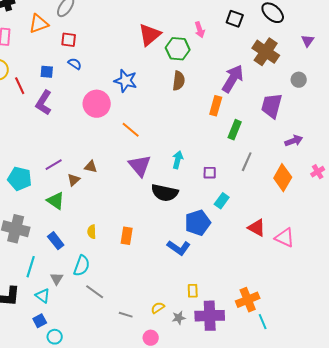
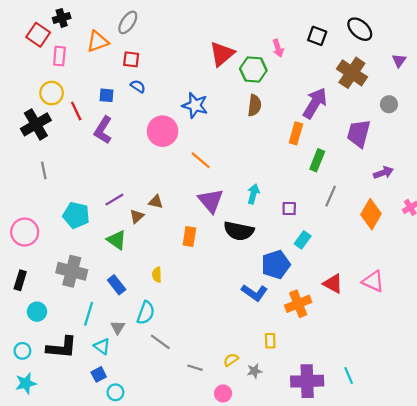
red triangle: (257, 228) -> (333, 284), moved
orange rectangle: (127, 236) -> (189, 237), moved
orange cross: (248, 300) -> (298, 304), moved
purple cross: (210, 316) -> (307, 381), moved

